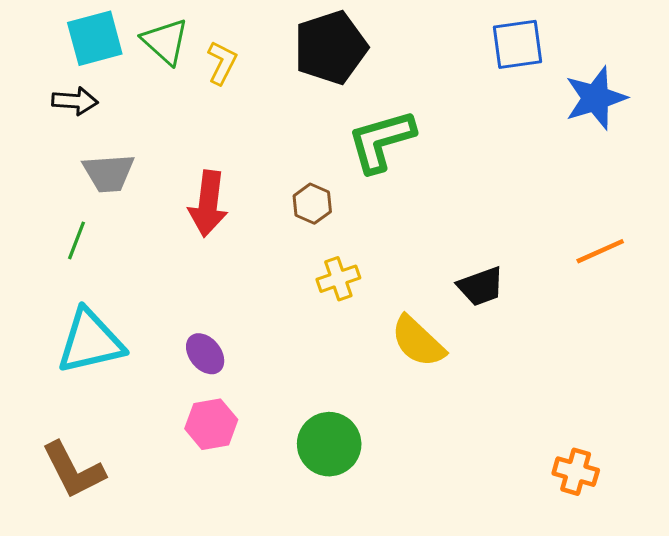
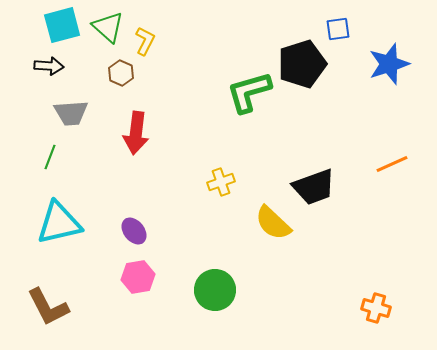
blue square: (518, 44) -> (338, 29), size x0.7
black pentagon: (331, 47) -> (302, 64), moved
brown hexagon: (312, 204) -> (121, 73), moved
black trapezoid: (481, 286) -> (314, 187), size x1.4

